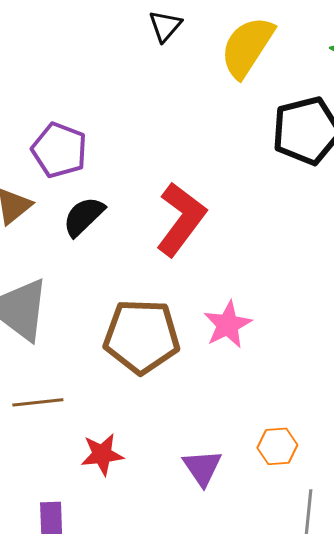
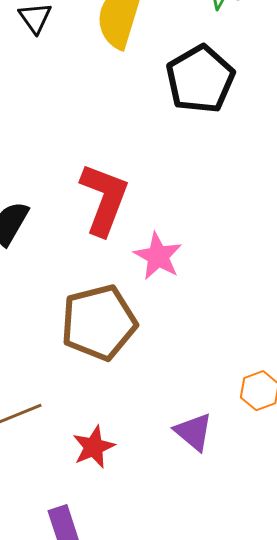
pink star: (228, 325) -> (158, 256), moved

